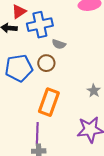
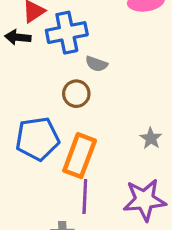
blue pentagon: (19, 68) -> (37, 139), moved
purple line: (37, 133) -> (85, 196), moved

